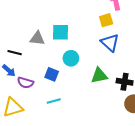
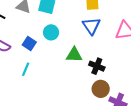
cyan line: (54, 101) -> (26, 69), turned -64

